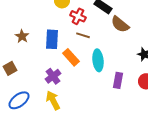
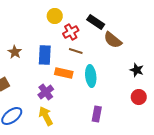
red cross: (78, 16) -> (71, 32), turned 35
orange rectangle: (71, 57) -> (64, 73), turned -36
purple rectangle: (118, 80) -> (97, 114), moved

